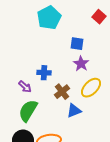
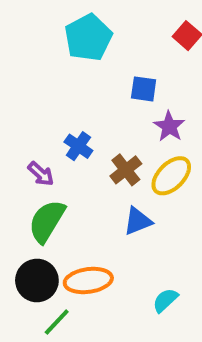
purple star: (81, 64) -> (169, 126), moved
blue cross: (44, 73) -> (78, 146), turned 32
brown cross: (62, 92) -> (126, 170), moved

